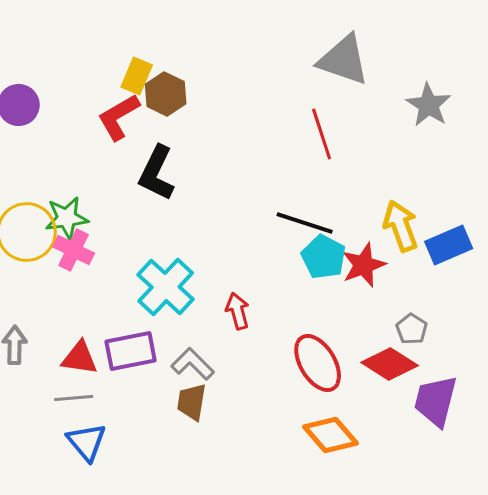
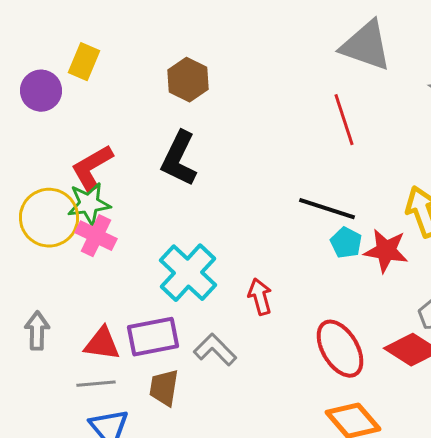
yellow rectangle: (137, 76) -> (84, 62), moved
red L-shape: (119, 117) -> (92, 168), moved
cyan pentagon: (324, 257) -> (346, 243), size x0.7
red star: (364, 265) -> (386, 251), turned 30
brown trapezoid: (192, 402) -> (164, 388), moved

